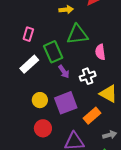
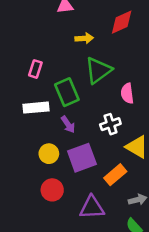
green triangle: (77, 34) -> (98, 70), turned -30
white rectangle: (29, 64) -> (36, 108), turned 36
purple arrow: (64, 72) -> (68, 124), moved

